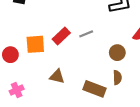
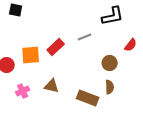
gray line: (86, 34) -> (85, 37), moved
pink cross: (17, 90) -> (23, 91), moved

